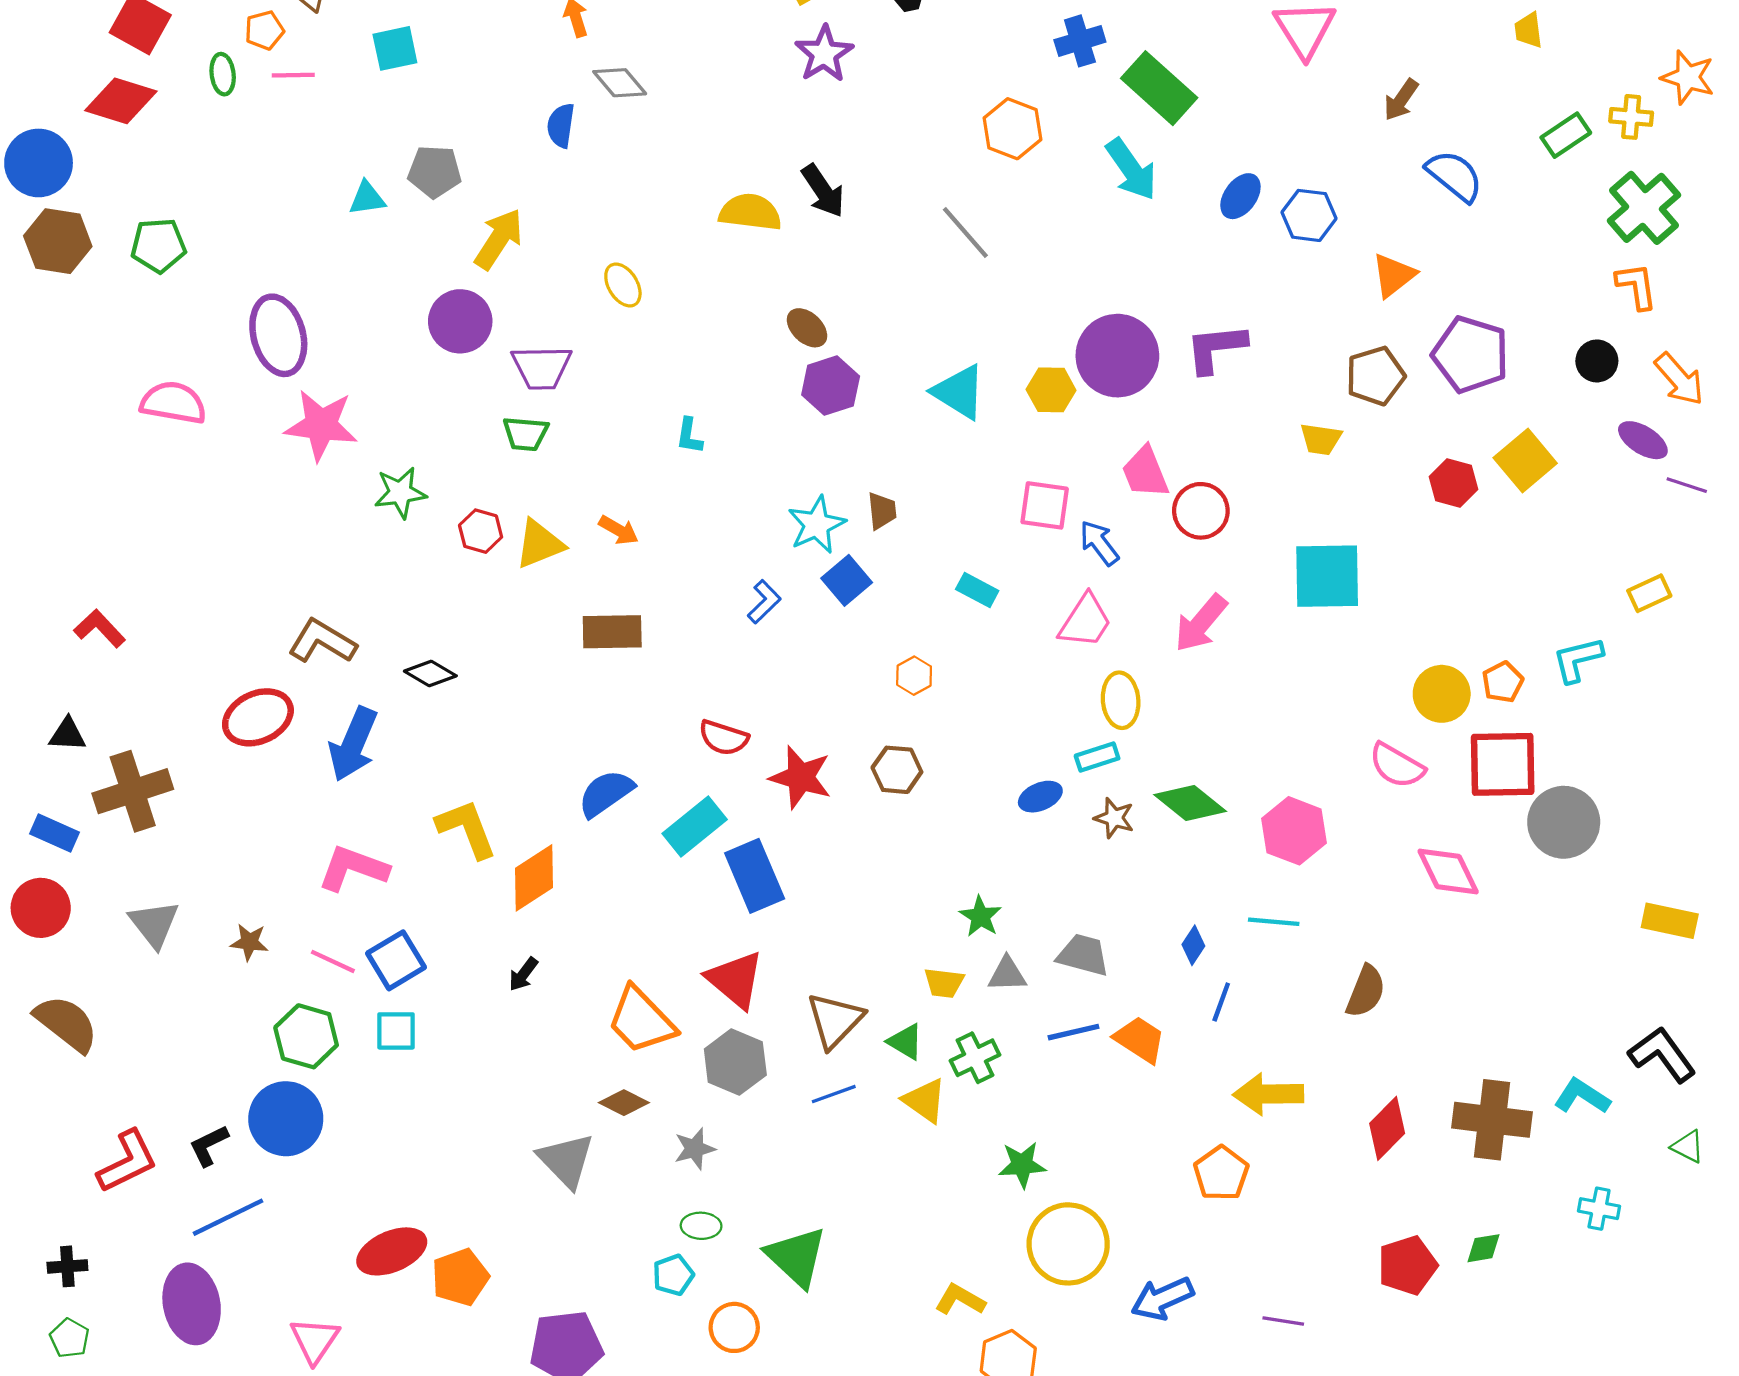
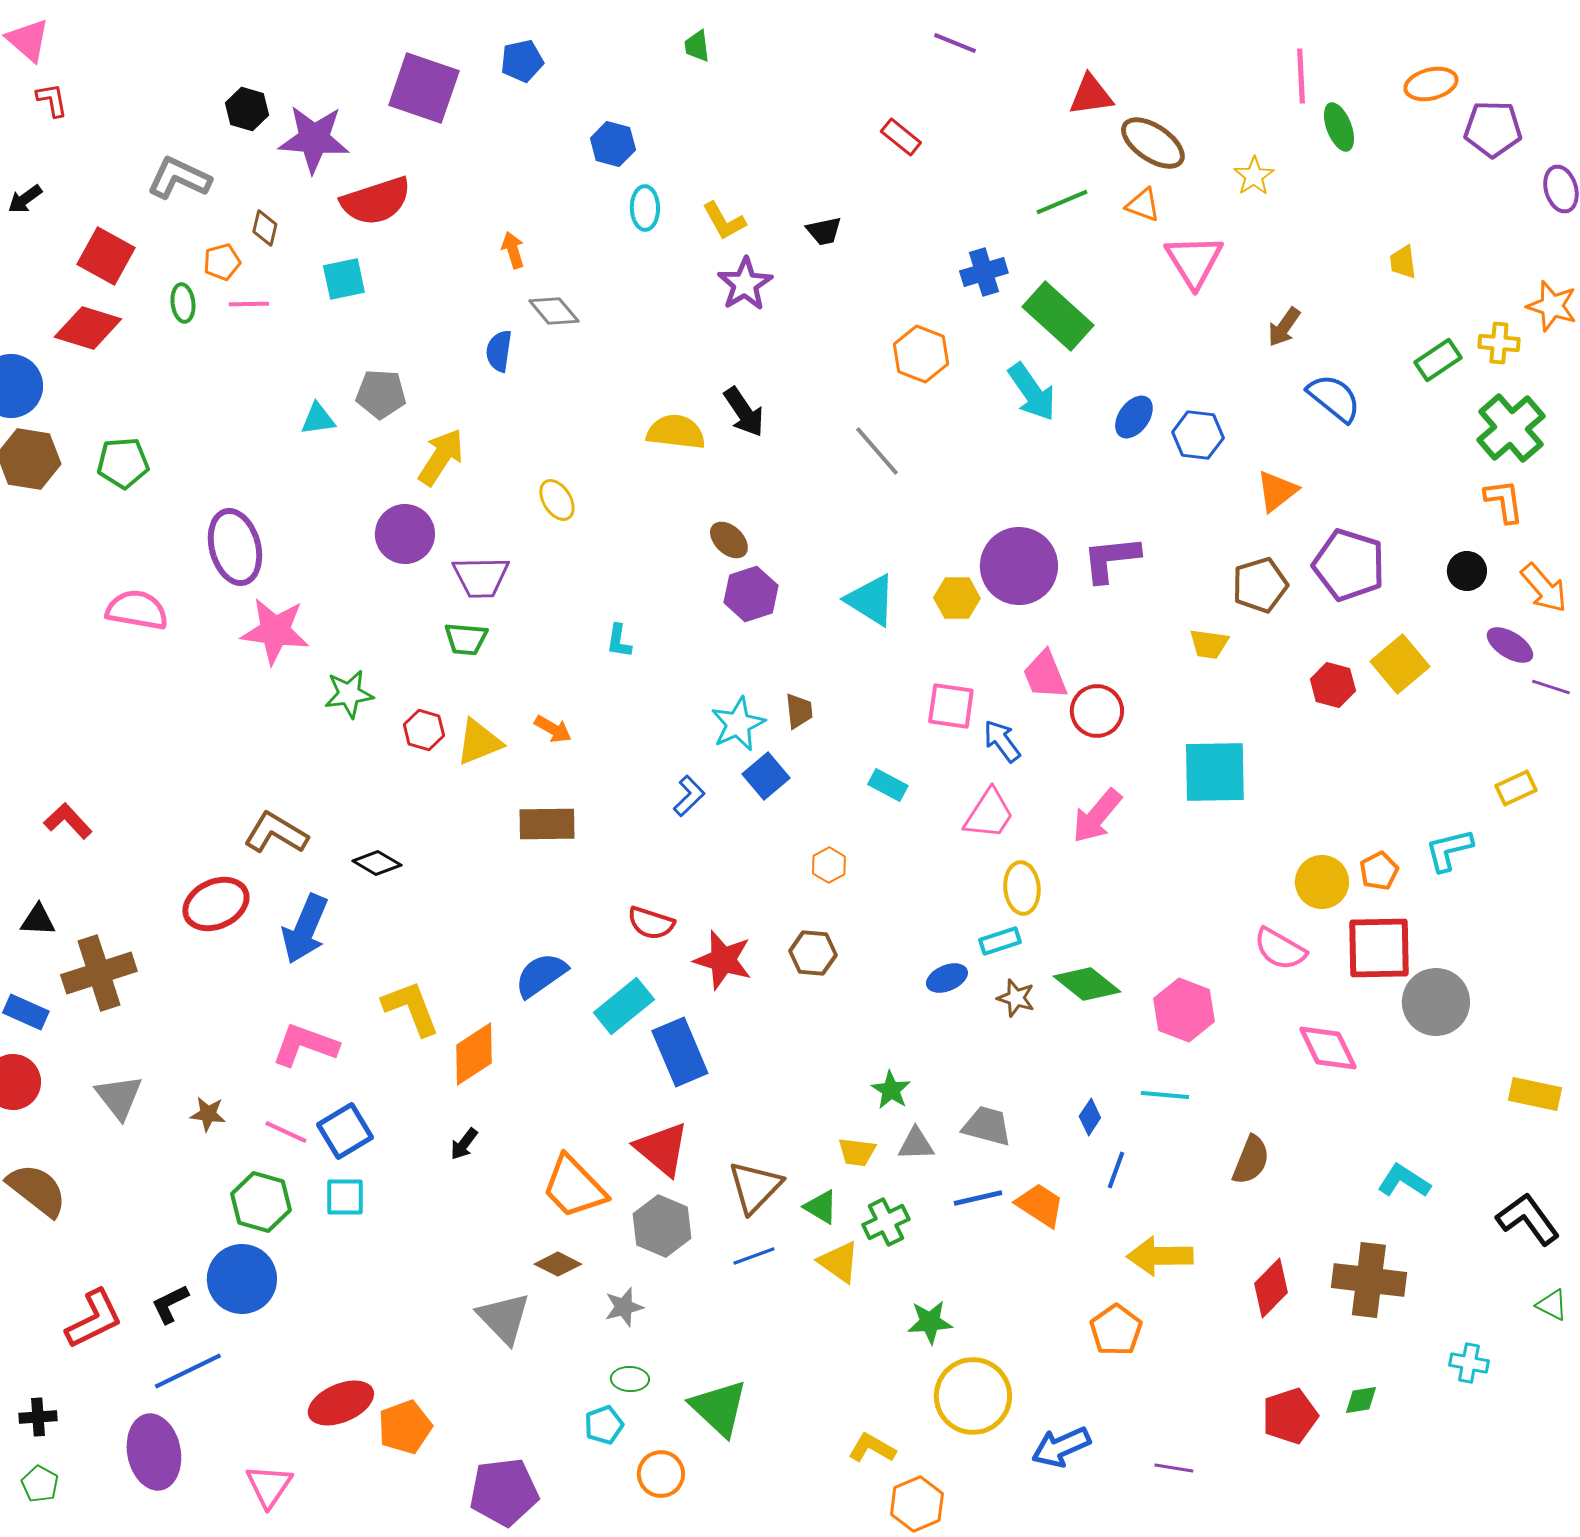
cyan L-shape: (1582, 1096) -> (1404, 1181), moved

